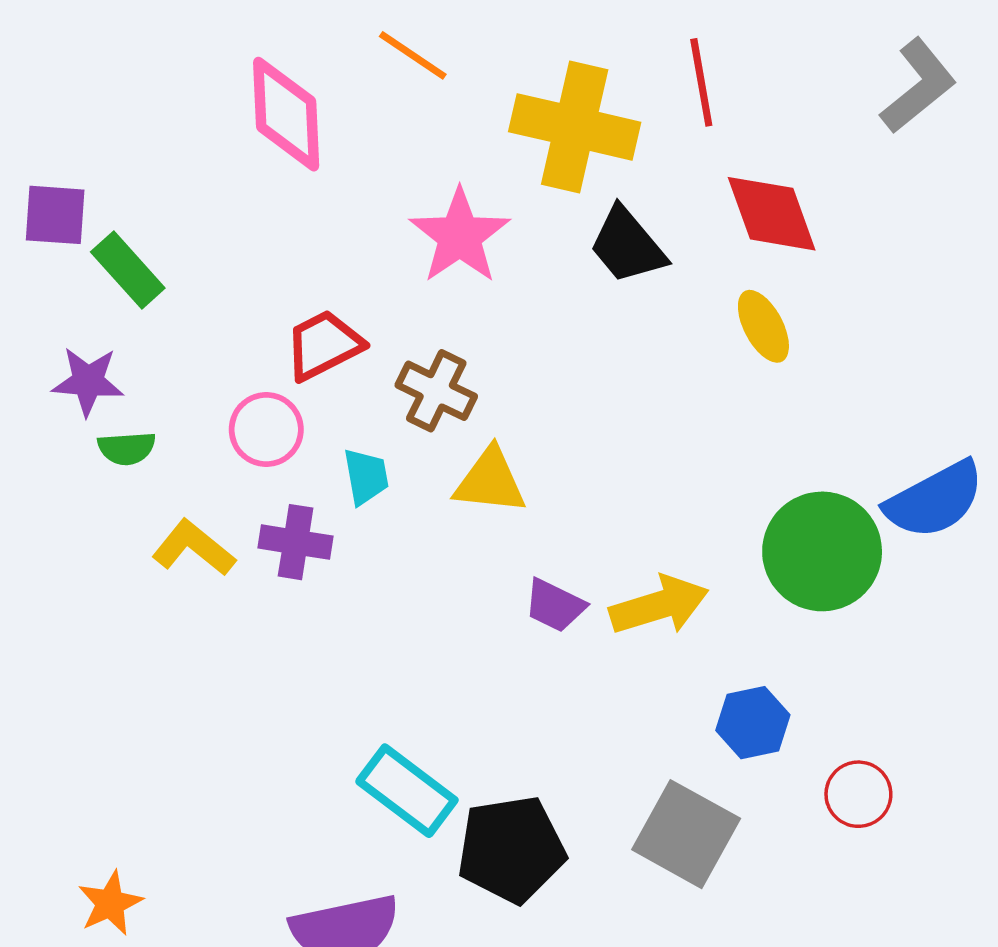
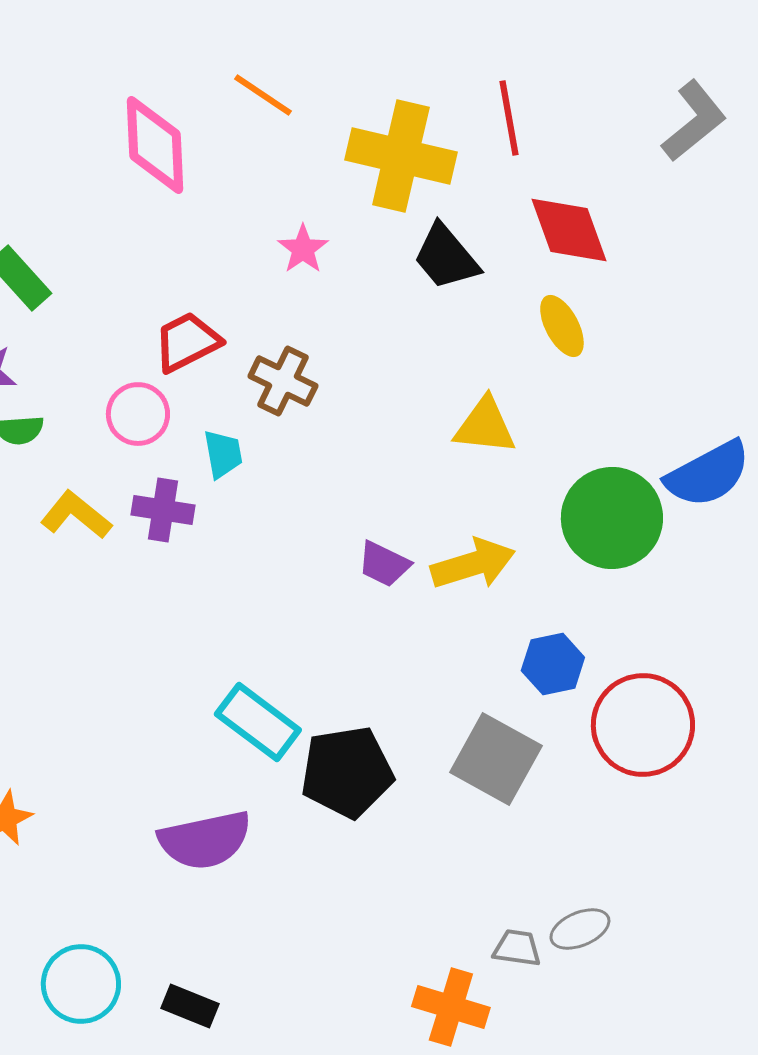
pink star: (460, 236) -> (303, 249), size x0.6
yellow triangle: (490, 481) -> (485, 426), moved
red circle: (858, 794) -> (643, 725), size x1.8

